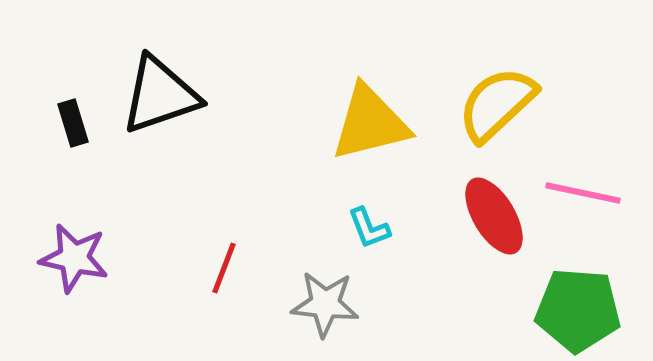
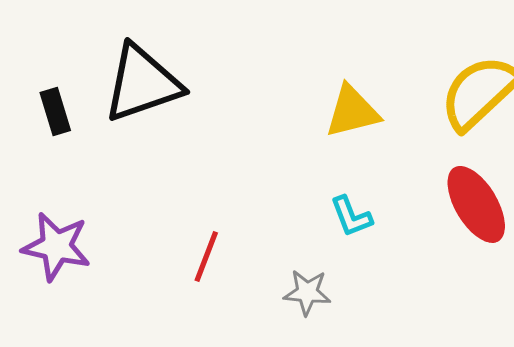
yellow triangle: (370, 123) -> (352, 111), size x0.7
gray star: (325, 304) -> (307, 292), size x0.7

